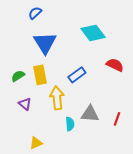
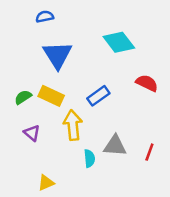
blue semicircle: (35, 13) -> (45, 17), turned 32
yellow rectangle: (40, 75) -> (51, 96), turned -54

